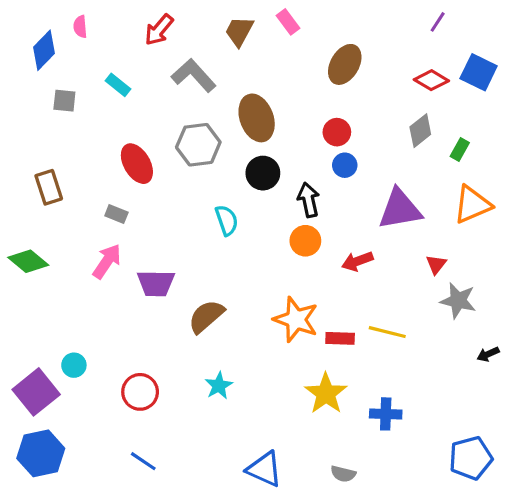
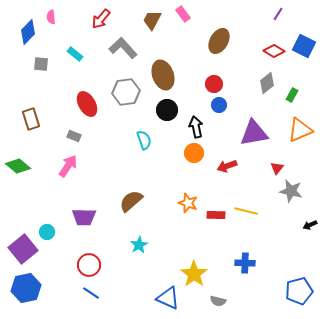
purple trapezoid: (156, 283) -> (84, 217), moved
orange star: (296, 319) -> (188, 203), size x0.7
red circle: (140, 392) -> (89, 265), moved
yellow star: (326, 394) -> (194, 274), moved

